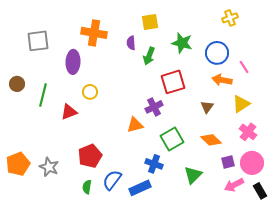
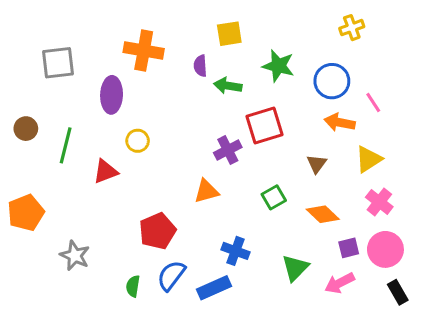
green arrow: (149, 56) -> (228, 86), turned 78
purple cross: (154, 107) -> (228, 150), moved
green square: (172, 139) -> (274, 197), moved, size x0.7
red pentagon: (90, 156) -> (157, 231), moved
orange pentagon: (18, 164) -> (26, 213), moved
pink arrow: (234, 185) -> (340, 283), moved

